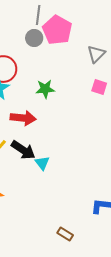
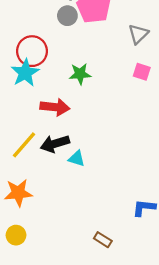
black arrow: (23, 150) -> (55, 144), turned 130
cyan triangle: (42, 163) -> (77, 159), turned -35

